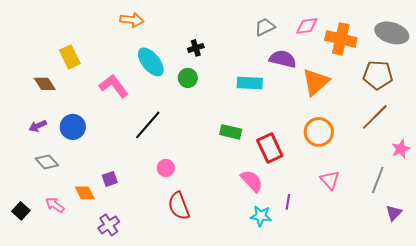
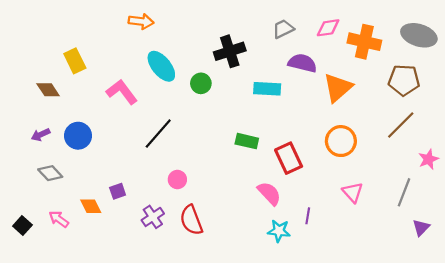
black cross: (196, 48) -> (230, 51), moved, size x1.8
purple cross: (109, 225) -> (153, 217), moved

